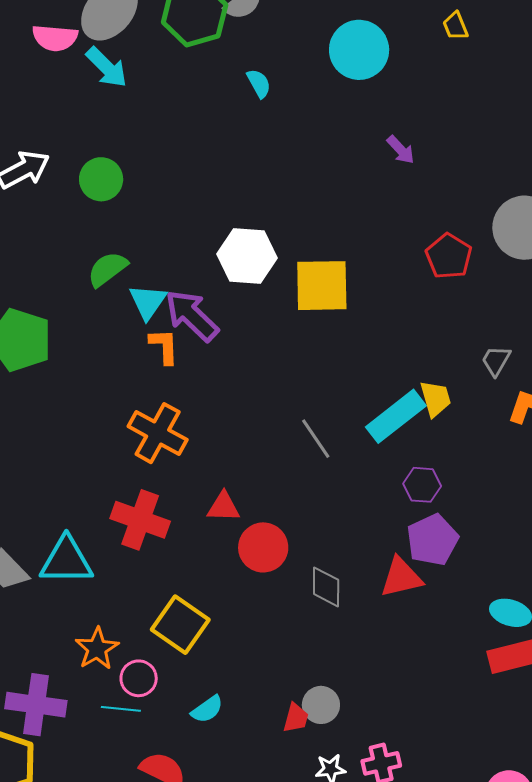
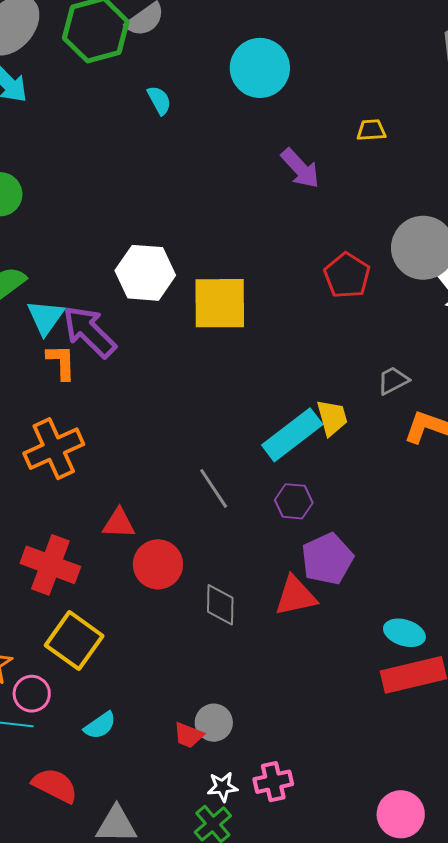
yellow trapezoid: (455, 26) -> (371, 130), moved, turned 108
purple arrow: (401, 150) -> (300, 168), size x1.4
gray trapezoid: (496, 361) -> (393, 380), turned 32
orange cross: (158, 433) -> (54, 449), turned 36
gray line: (316, 439) -> (214, 488), moved
purple hexagon: (422, 485) -> (294, 501), moved
red cross: (140, 520) -> (50, 565), moved
red trapezoid: (296, 718) -> (188, 735), turned 96

